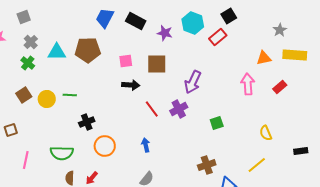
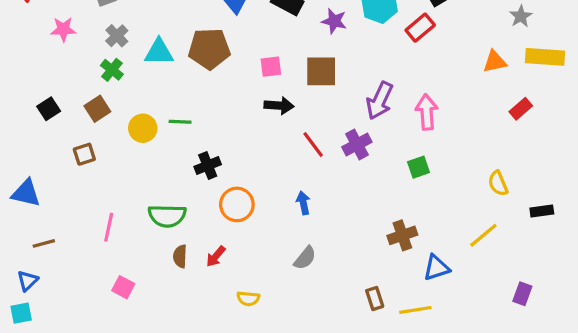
pink arrow: (248, 84) -> (427, 112), moved
brown square: (24, 95) -> (97, 109), moved
brown square: (11, 130) -> (84, 154), moved
black rectangle: (301, 151) -> (542, 211), moved

